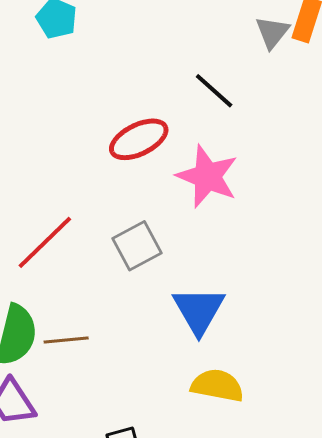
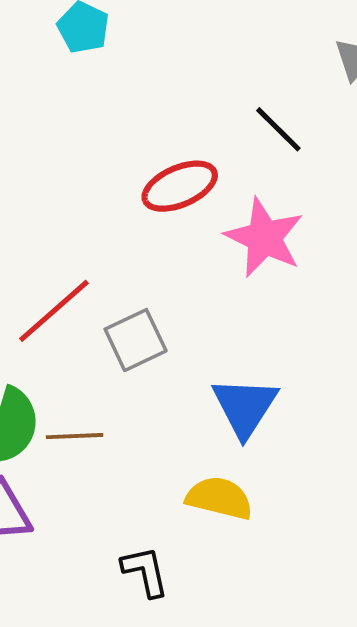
gray square: (137, 246) -> (136, 340), moved
yellow semicircle: (217, 386) -> (219, 498), moved

